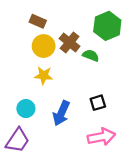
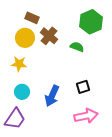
brown cross: (70, 42) -> (49, 36), moved
yellow circle: (44, 46) -> (25, 38), moved
yellow star: (44, 76) -> (19, 64), moved

